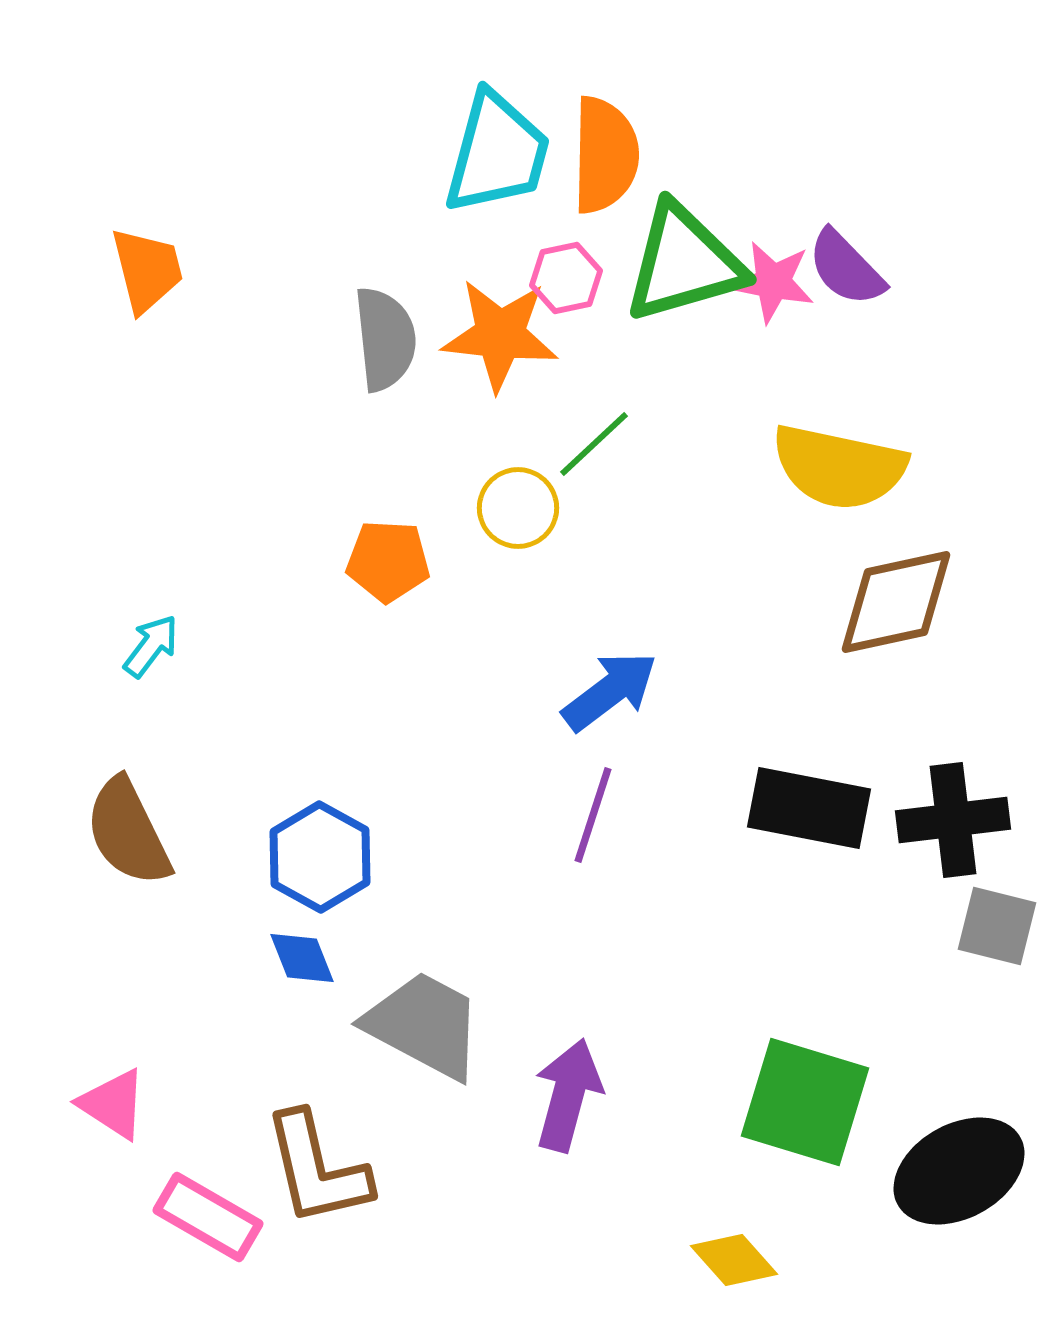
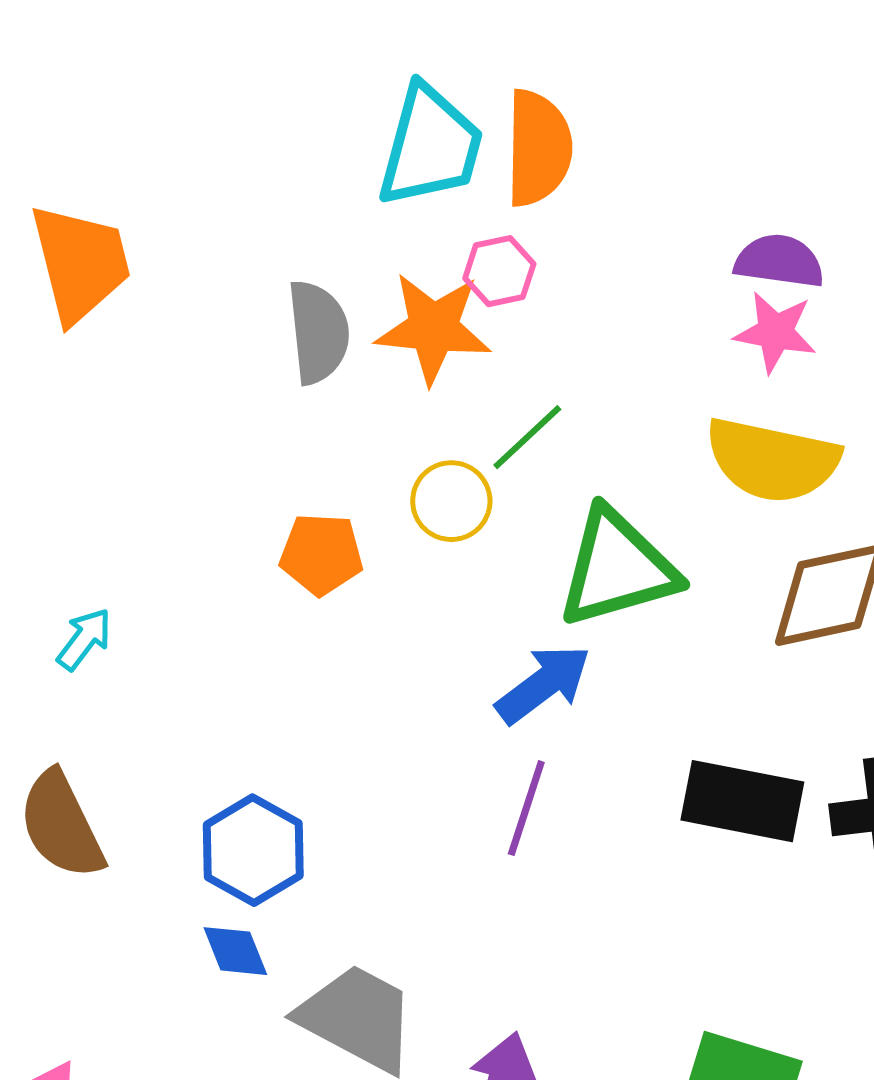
green triangle: (684, 263) -> (617, 568), moved
purple semicircle: (846, 268) -> (779, 261), turned 142
orange trapezoid: (147, 270) -> (80, 263), size x1.4
pink star: (773, 282) -> (775, 332), moved

